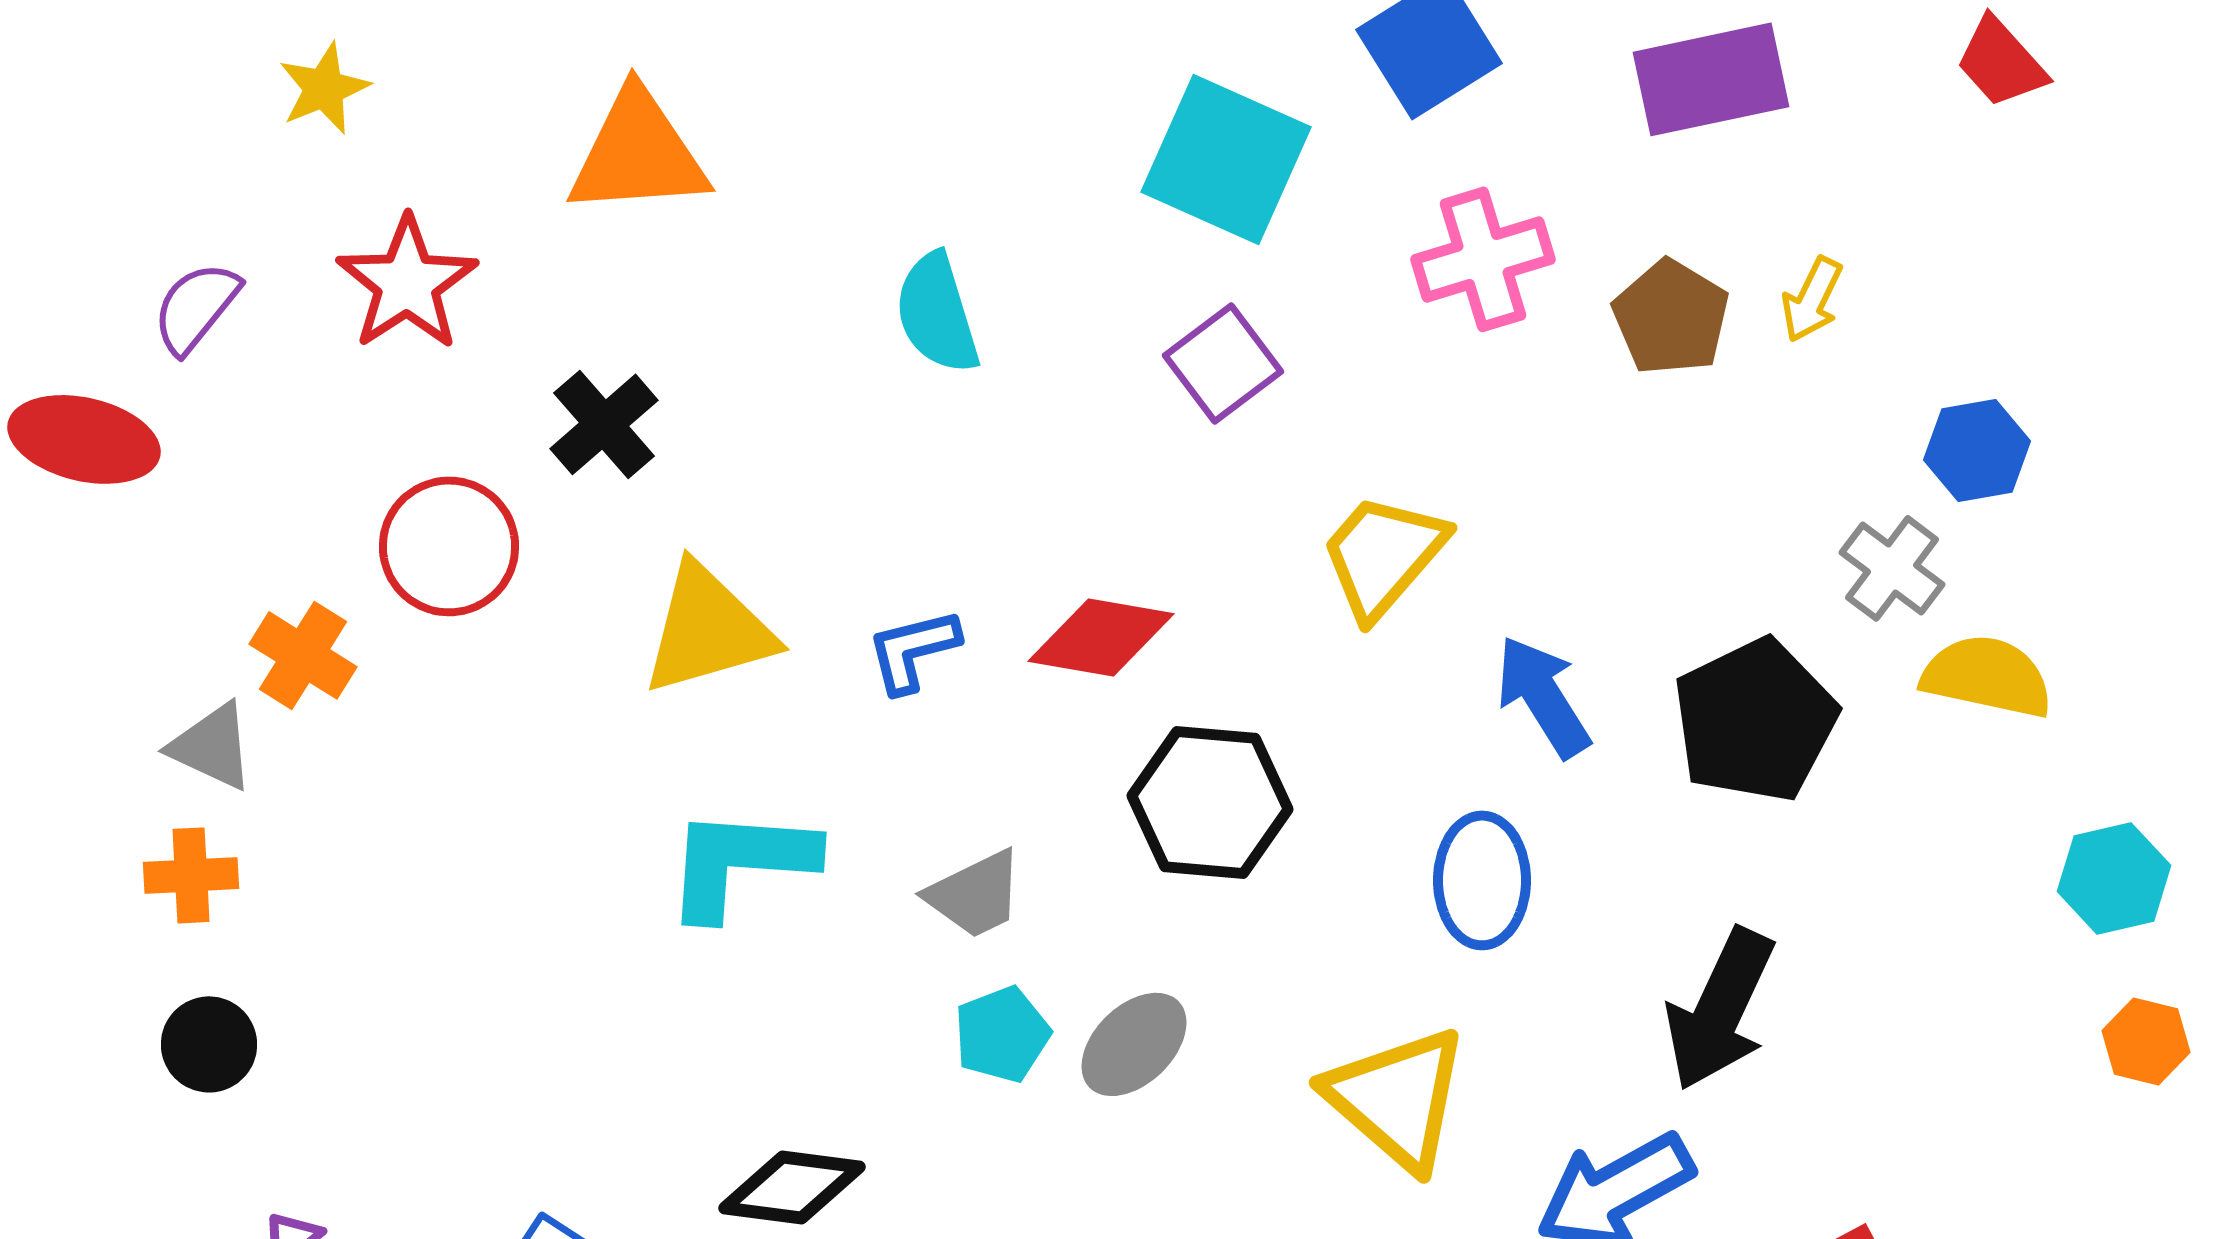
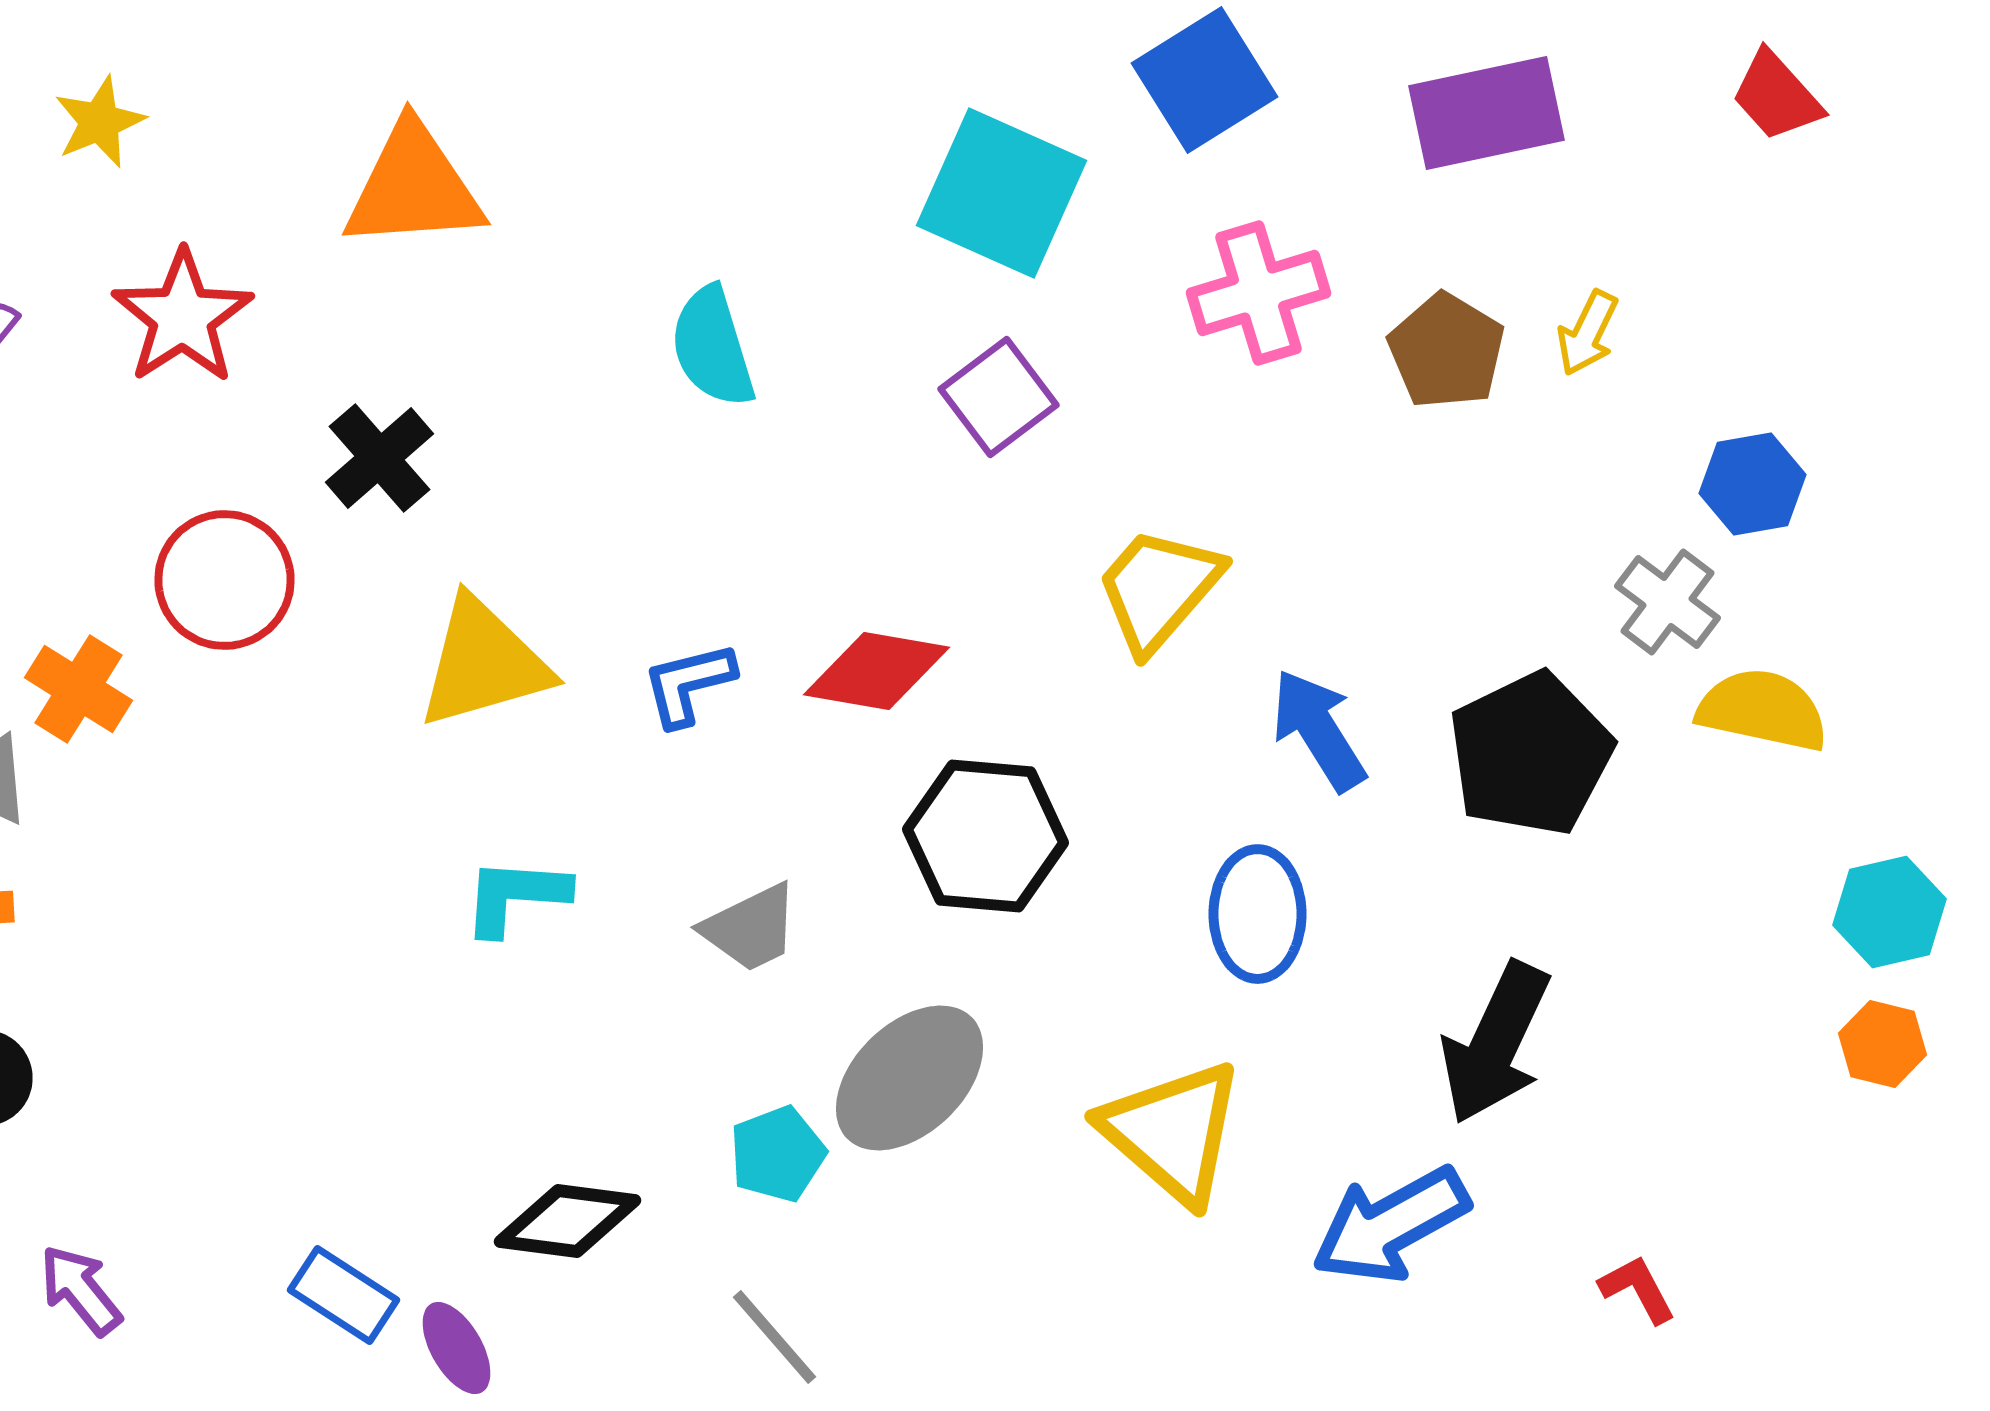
cyan L-shape: (740, 862) -> (516, 896), size x0.7
cyan pentagon: (1002, 1034) -> (778, 1154), moved
orange hexagon: (2146, 1041) -> (1882, 1044), moved
gray ellipse: (1134, 1044) -> (910, 1078), size x1.4

